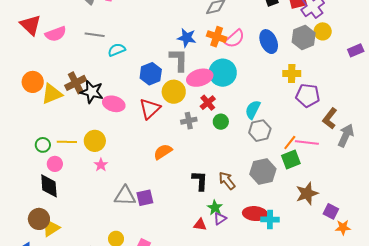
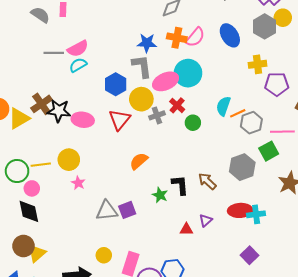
pink semicircle: (56, 34) -> (78, 49), moved
gray cross: (189, 121) -> (157, 115), moved
gray hexagon: (260, 131) -> (251, 123), moved
orange line: (290, 143) -> (238, 113), moved, turned 35
green circle: (43, 145) -> (17, 171), size x1.5
green star: (215, 208) -> (160, 195), moved

